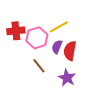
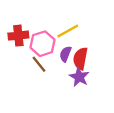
brown line: (39, 66) -> (39, 64), moved
purple star: (67, 78) -> (79, 77), moved

